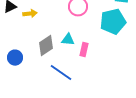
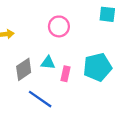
cyan pentagon: (113, 22) -> (97, 67), moved

